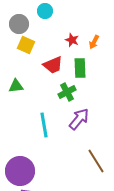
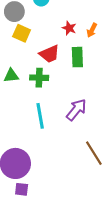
green cross: (67, 92) -> (39, 78), moved, turned 30

